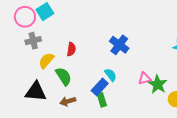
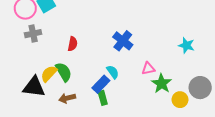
yellow semicircle: (46, 61) -> (49, 74), moved
pink triangle: (145, 78) -> (148, 69), moved

